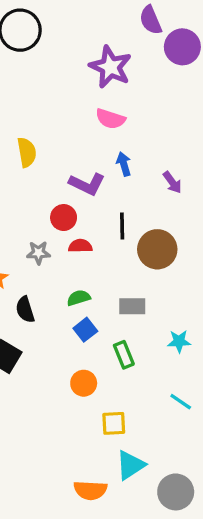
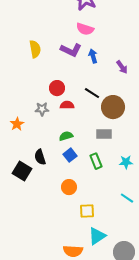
purple L-shape: (87, 184) -> (71, 50), moved
black line: (122, 226) -> (92, 93), turned -56
gray rectangle: (132, 306) -> (104, 134), moved
black semicircle: (25, 310) -> (40, 157), moved
green rectangle: (124, 355) -> (96, 161), moved

